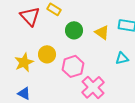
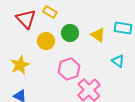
yellow circle: (47, 54) -> (46, 41), moved
cyan triangle: (122, 58) -> (118, 61), turned 48

